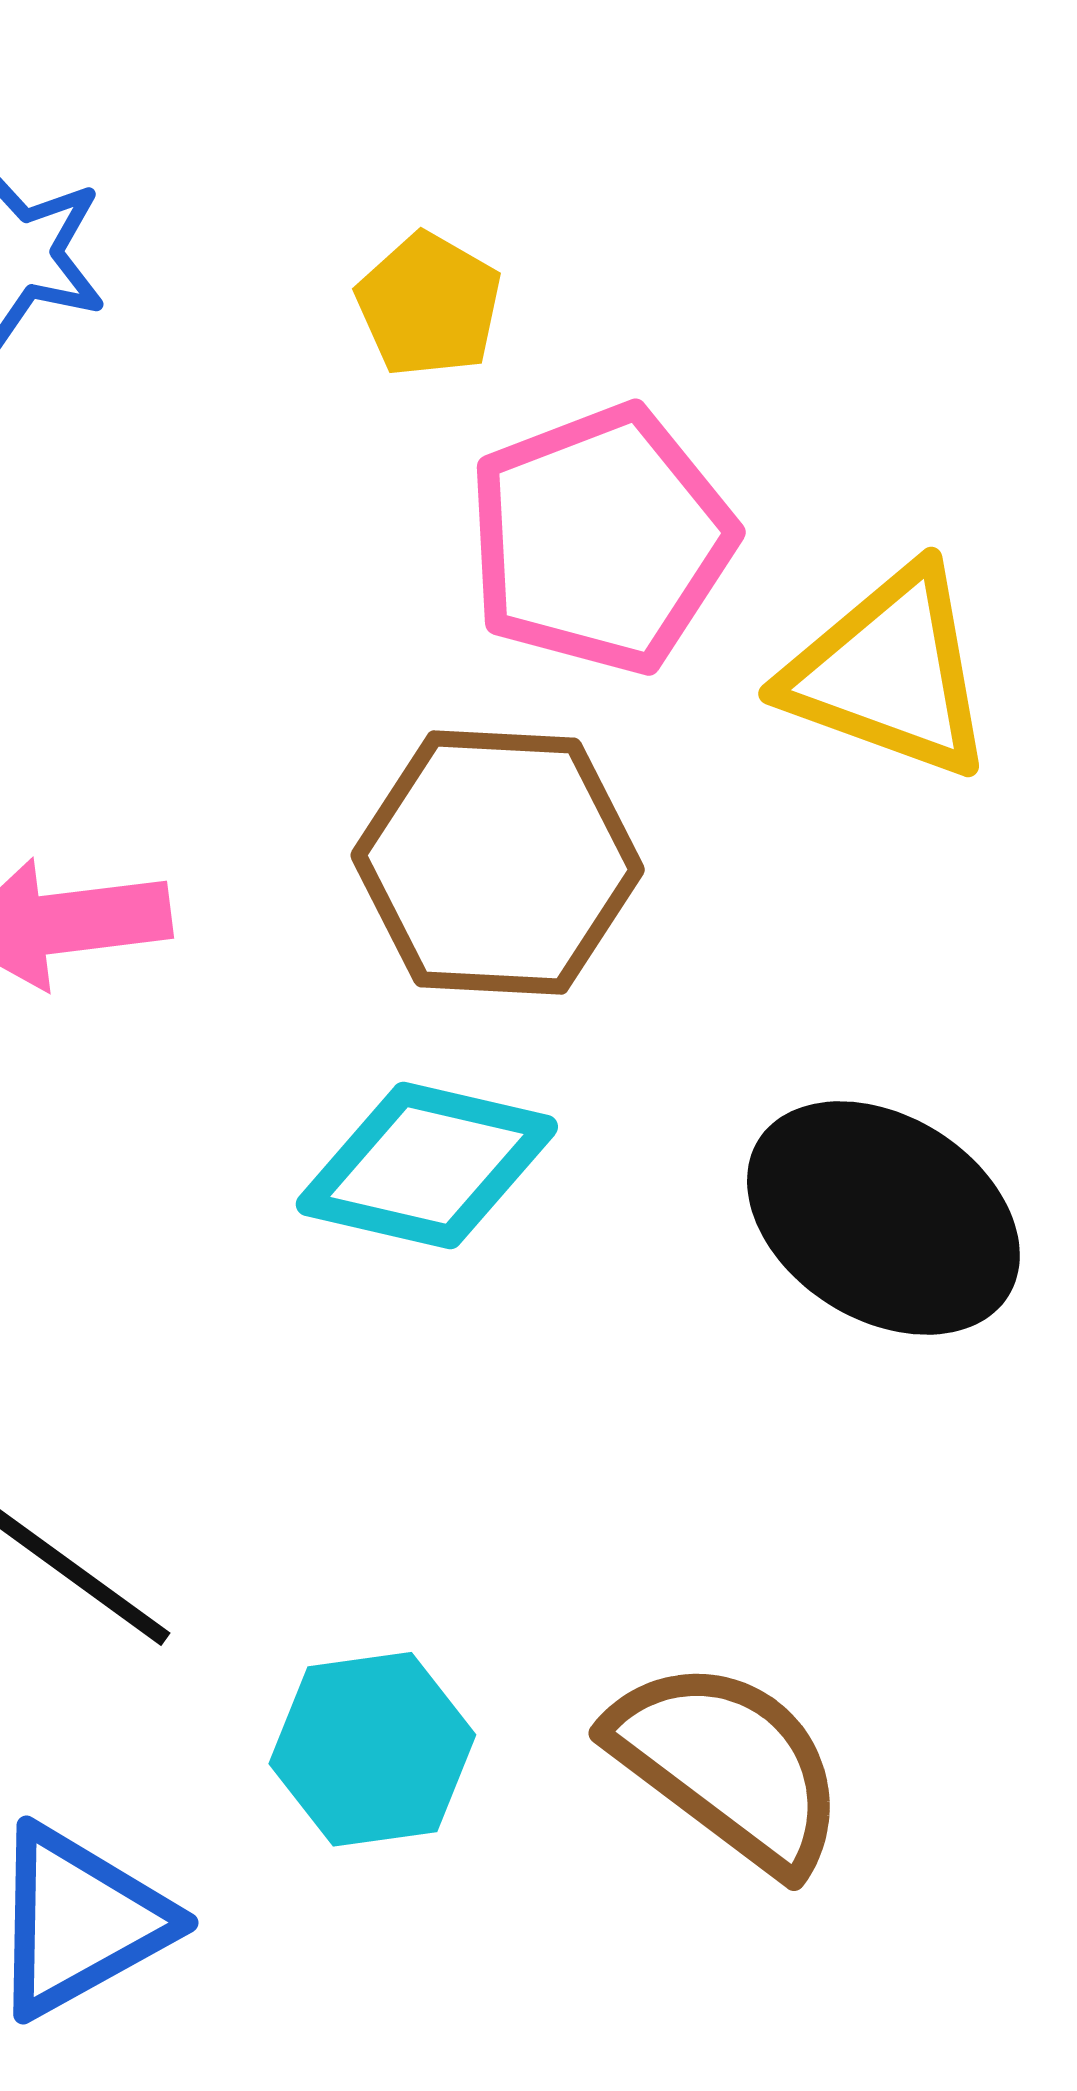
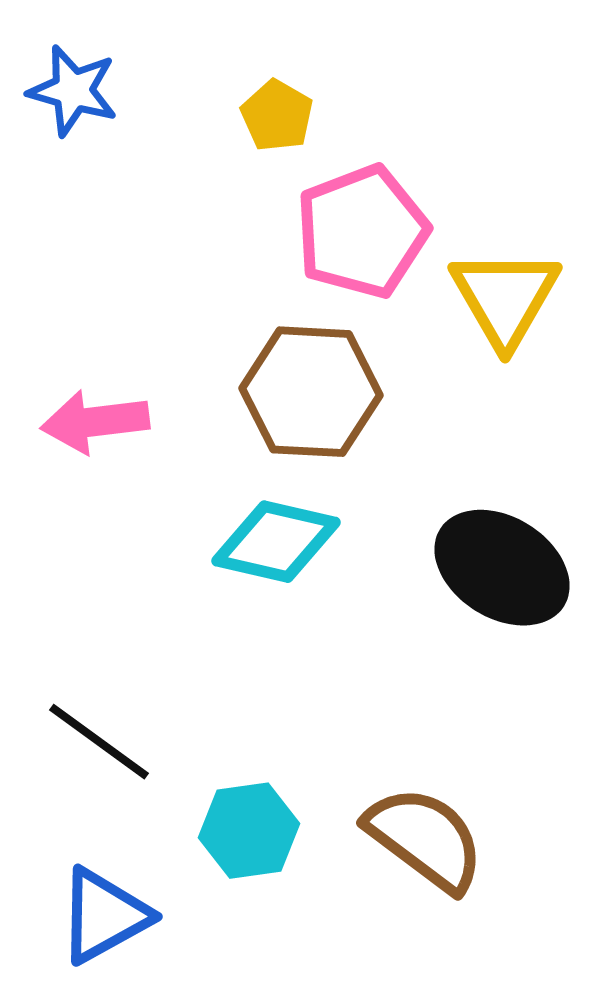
yellow triangle: (889, 673) -> (505, 298), turned 40

